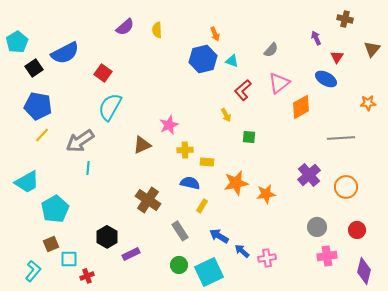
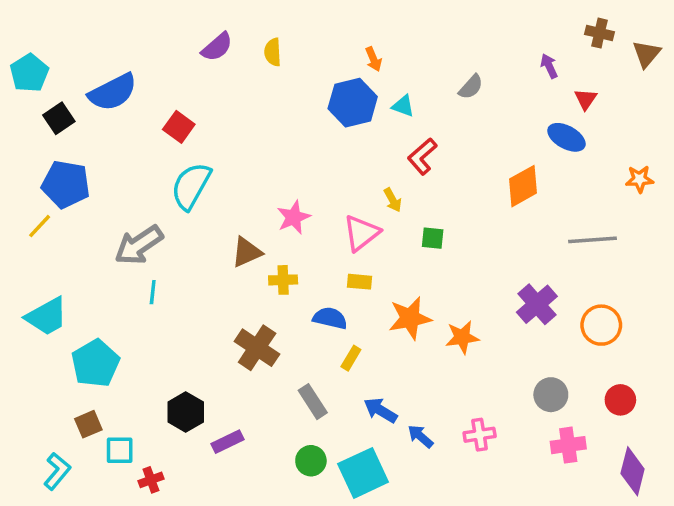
brown triangle: (372, 49) -> (646, 54), moved
pink triangle: (279, 83) -> (361, 233), moved
yellow line: (42, 135) -> (40, 226), moved
yellow cross: (185, 150) -> (283, 280), moved
pink cross: (267, 258) -> (480, 435), moved

